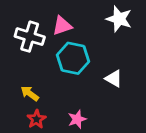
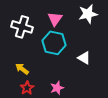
white star: (119, 19) -> (88, 14), turned -30
pink triangle: (62, 26) -> (55, 19), moved, turned -35

